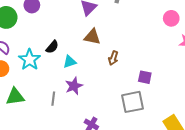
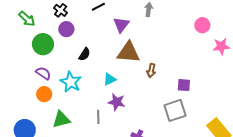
brown triangle: (92, 37) -> (128, 52), size x1.4
black semicircle: (52, 47) -> (84, 54), moved
purple star: (74, 86) -> (117, 102), turned -30

